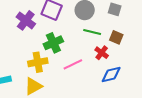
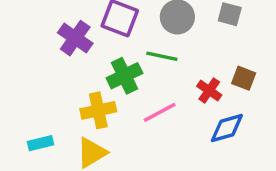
green line: (92, 32) -> (162, 56), moved
brown square: (116, 37) -> (244, 78), moved

